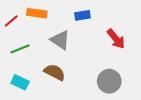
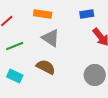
orange rectangle: (37, 13) -> (43, 14), moved
blue rectangle: (82, 15) -> (87, 14), moved

